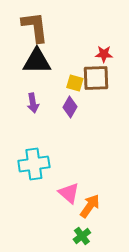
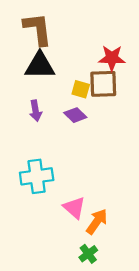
red star: (104, 54) -> (112, 58), size x1.4
purple diamond: (70, 107) -> (75, 115), turned -75

